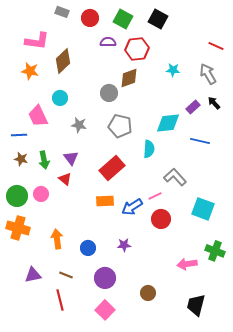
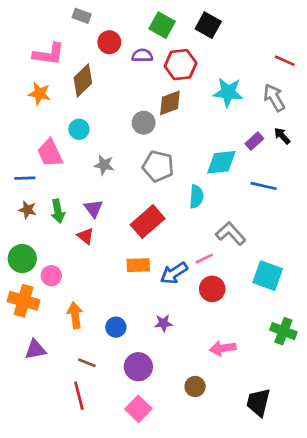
red circle: (90, 18) -> (109, 42), moved
cyan star: (173, 70) -> (228, 92), size x1.6
pink circle: (41, 194) -> (51, 276), moved
pink arrow: (187, 264) -> (223, 348), moved
purple triangle: (33, 275) -> (35, 350), moved

